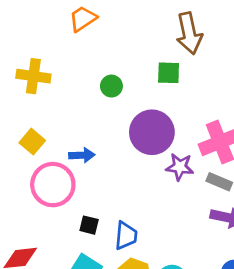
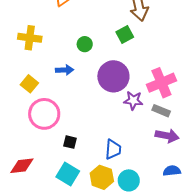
green square: (169, 73) -> (125, 34), turned -30
blue arrow: (82, 155) -> (65, 70), moved
blue trapezoid: (126, 236) -> (113, 149), moved

